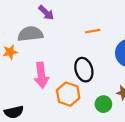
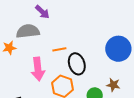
orange line: (93, 31) -> (59, 49), moved

